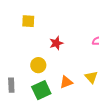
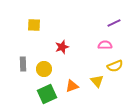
gray rectangle: (11, 85) -> (23, 64), moved

